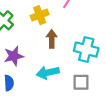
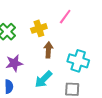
cyan arrow: (48, 72) -> (43, 79), turned -36

